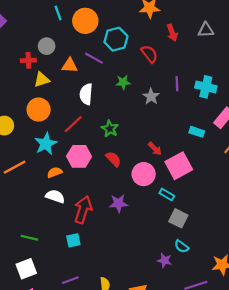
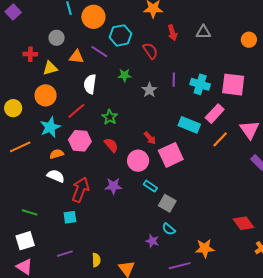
red cross: (28, 60) -> (30, 54), moved
cyan rectangle: (197, 132) -> (189, 125), size x1.5
cyan rectangle: (167, 194) -> (150, 186), moved

